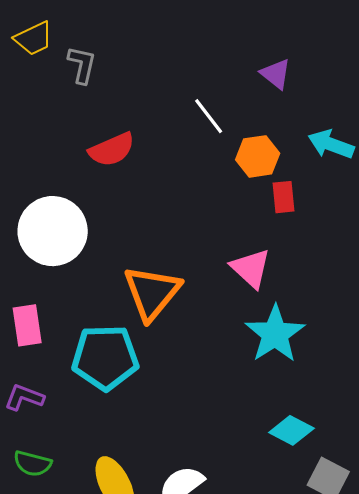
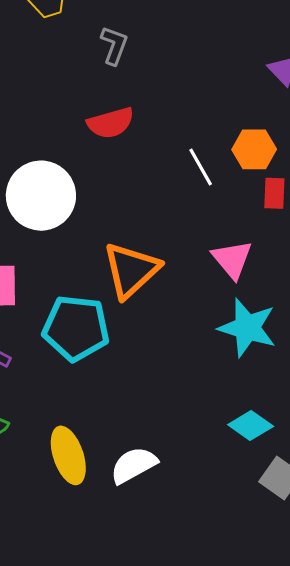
gray L-shape: (82, 65) -> (114, 45), moved
white line: (209, 116) -> (201, 167), moved
cyan star: (275, 334) -> (247, 328), turned -30

